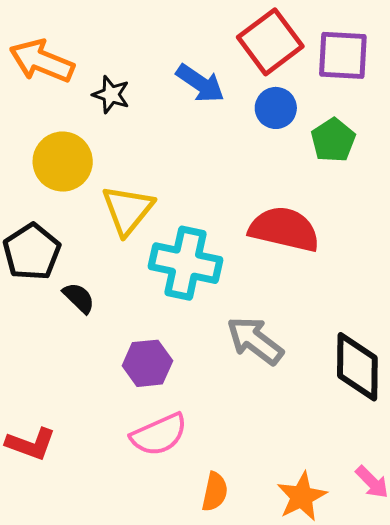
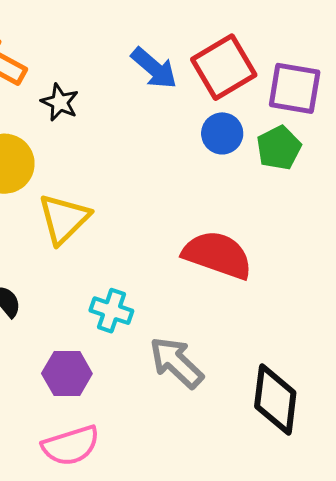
blue arrow: (200, 83) -> (154, 68), moved
green pentagon: (333, 140) -> (279, 148), moved
cyan cross: (186, 263) -> (111, 311), moved, size x0.6

